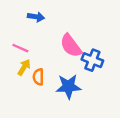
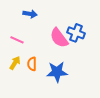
blue cross: (92, 60) -> (76, 33), moved
yellow arrow: (24, 67) -> (15, 63), moved

